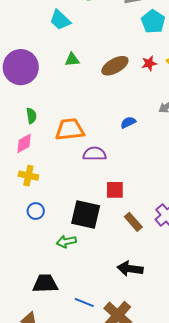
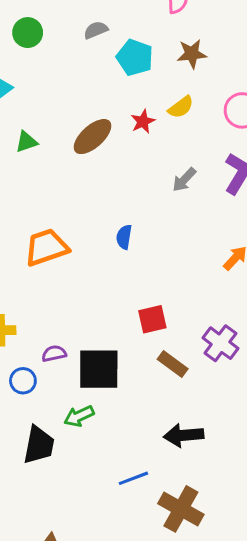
blue semicircle: (128, 122) -> (124, 237), moved, turned -42
purple semicircle: (95, 154) -> (54, 354), moved, size x0.7
red square: (115, 190) -> (152, 319), moved
black trapezoid: (45, 284) -> (39, 445), moved, turned 116
blue line: (84, 303) -> (133, 478), moved, turned -30

